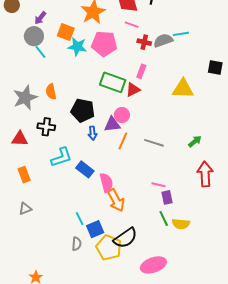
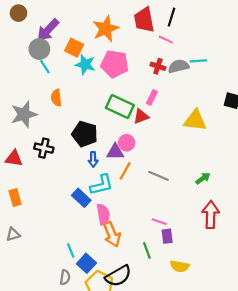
purple arrow: (40, 18) -> (48, 30), size x1.6
pink line: (132, 25) -> (166, 40), moved
orange semicircle: (51, 92) -> (56, 98), moved
cyan L-shape: (61, 157) -> (102, 185), moved
green line: (164, 219) -> (147, 250), moved
blue square: (95, 229) -> (86, 263), turned -30

